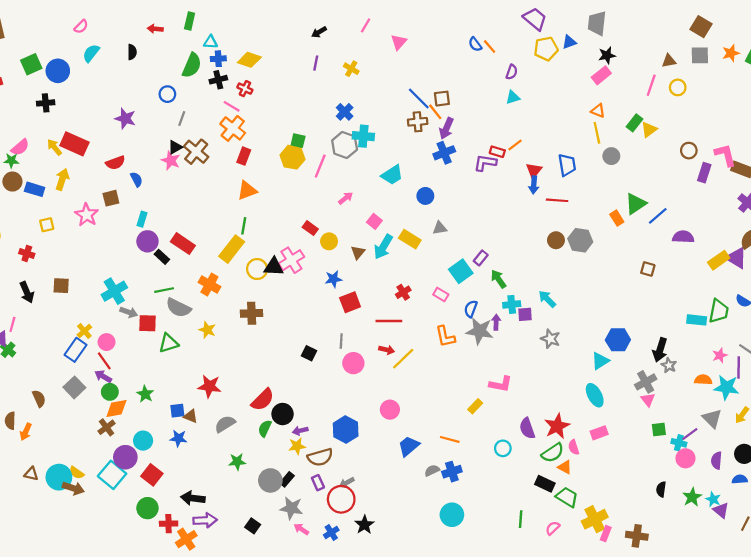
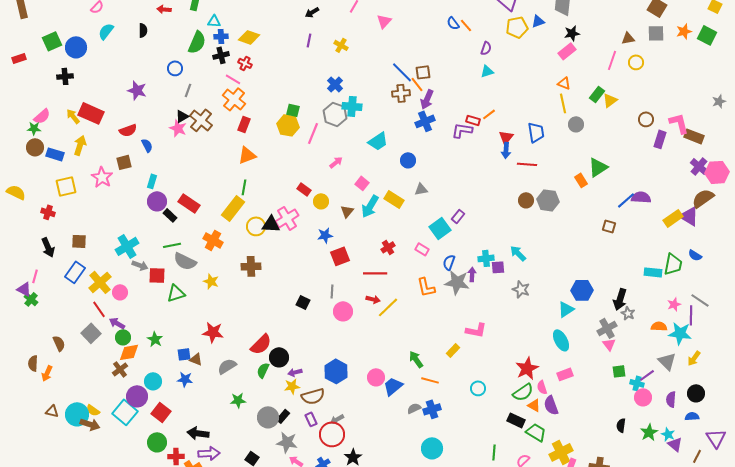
blue line: (658, 216) -> (626, 200), moved
yellow square: (47, 225) -> (66, 186), size x1.5
green arrow: (498, 279) -> (416, 359), moved
yellow cross: (84, 331) -> (100, 282), size x1.6
blue rectangle: (76, 350) -> (75, 272), moved
red line: (104, 361) -> (99, 309), moved
pink circle: (390, 410) -> (376, 377), moved
purple semicircle: (527, 428) -> (551, 405), moved

